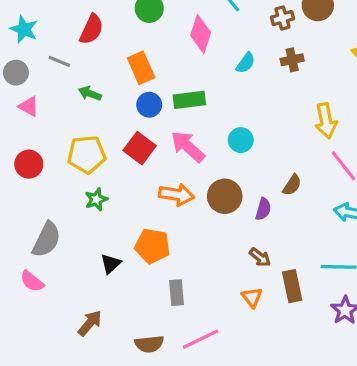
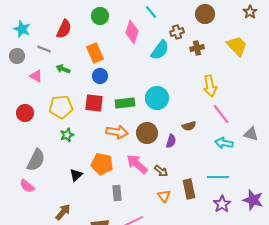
brown cross: (282, 18) -> (177, 32), moved
brown cross: (292, 60) -> (197, 48), moved
cyan semicircle: (246, 63) -> (160, 50), size x1.5
green rectangle: (189, 100) -> (125, 103), moved
pink triangle: (29, 106) -> (36, 76), moved
cyan circle: (241, 140) -> (157, 98), size x1.5
pink arrow: (188, 146) -> (137, 164), moved
red square: (140, 148) -> (94, 103), turned -30
brown semicircle: (292, 185) -> (189, 126), turned 40
brown arrow: (260, 257) -> (161, 171), moved

